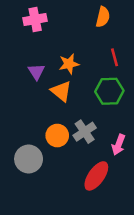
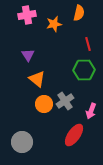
orange star: (69, 64) -> (54, 24), moved
orange triangle: (61, 91) -> (37, 79), moved
gray circle: (29, 159) -> (22, 142), moved

